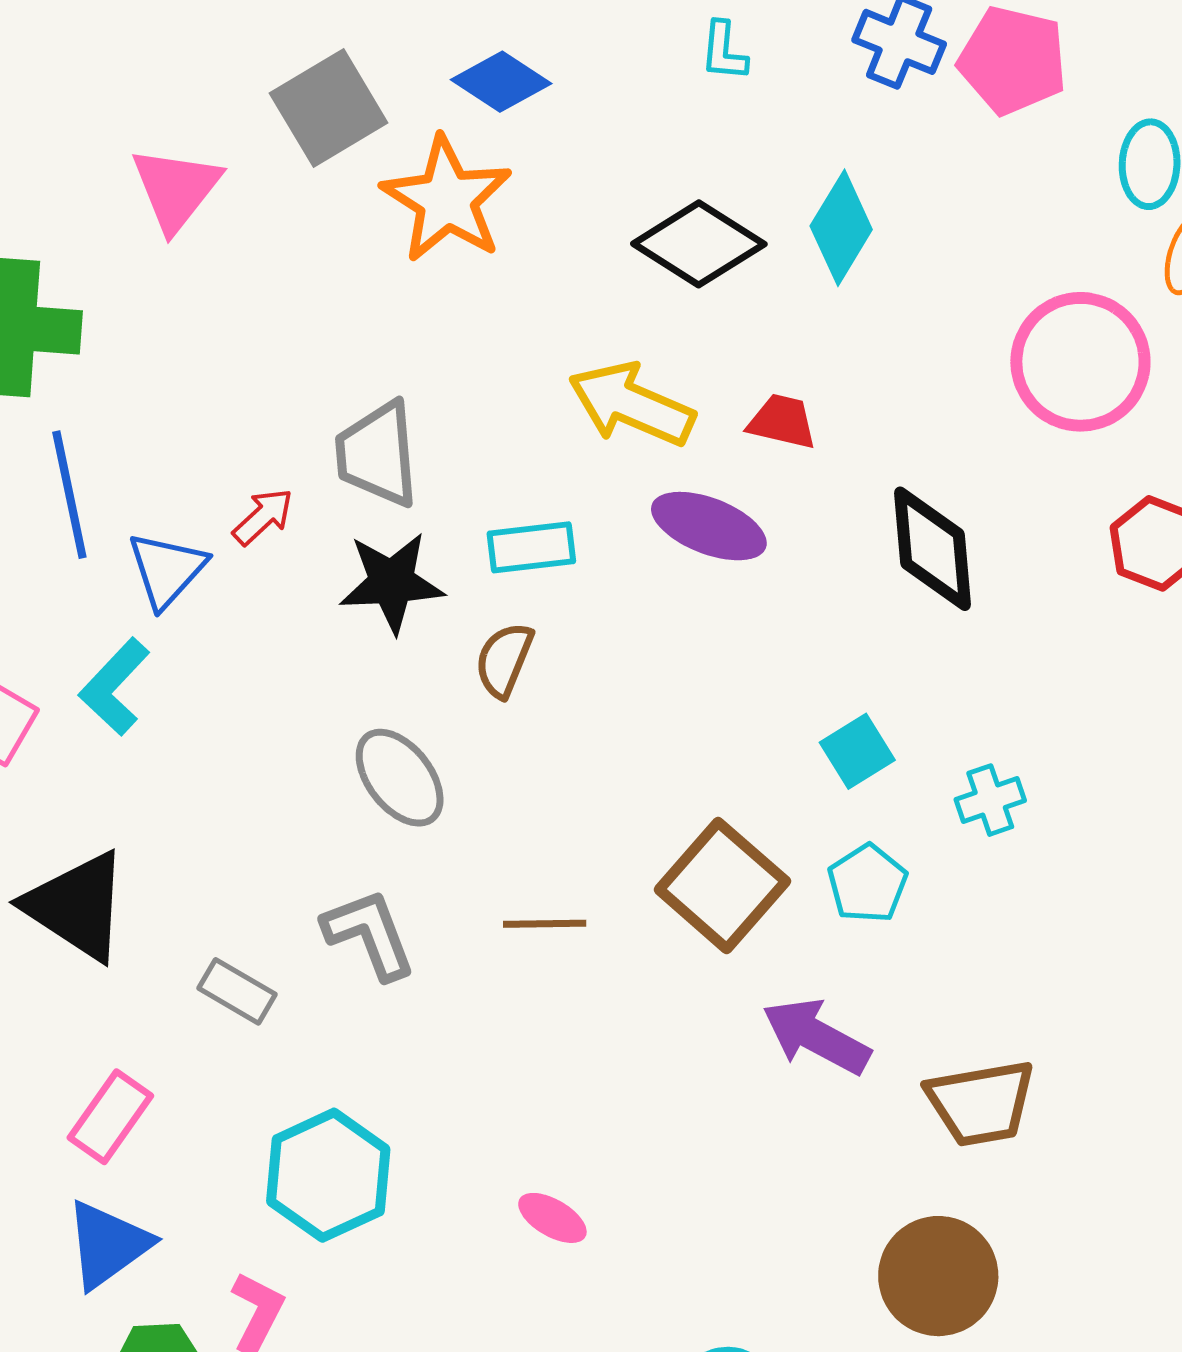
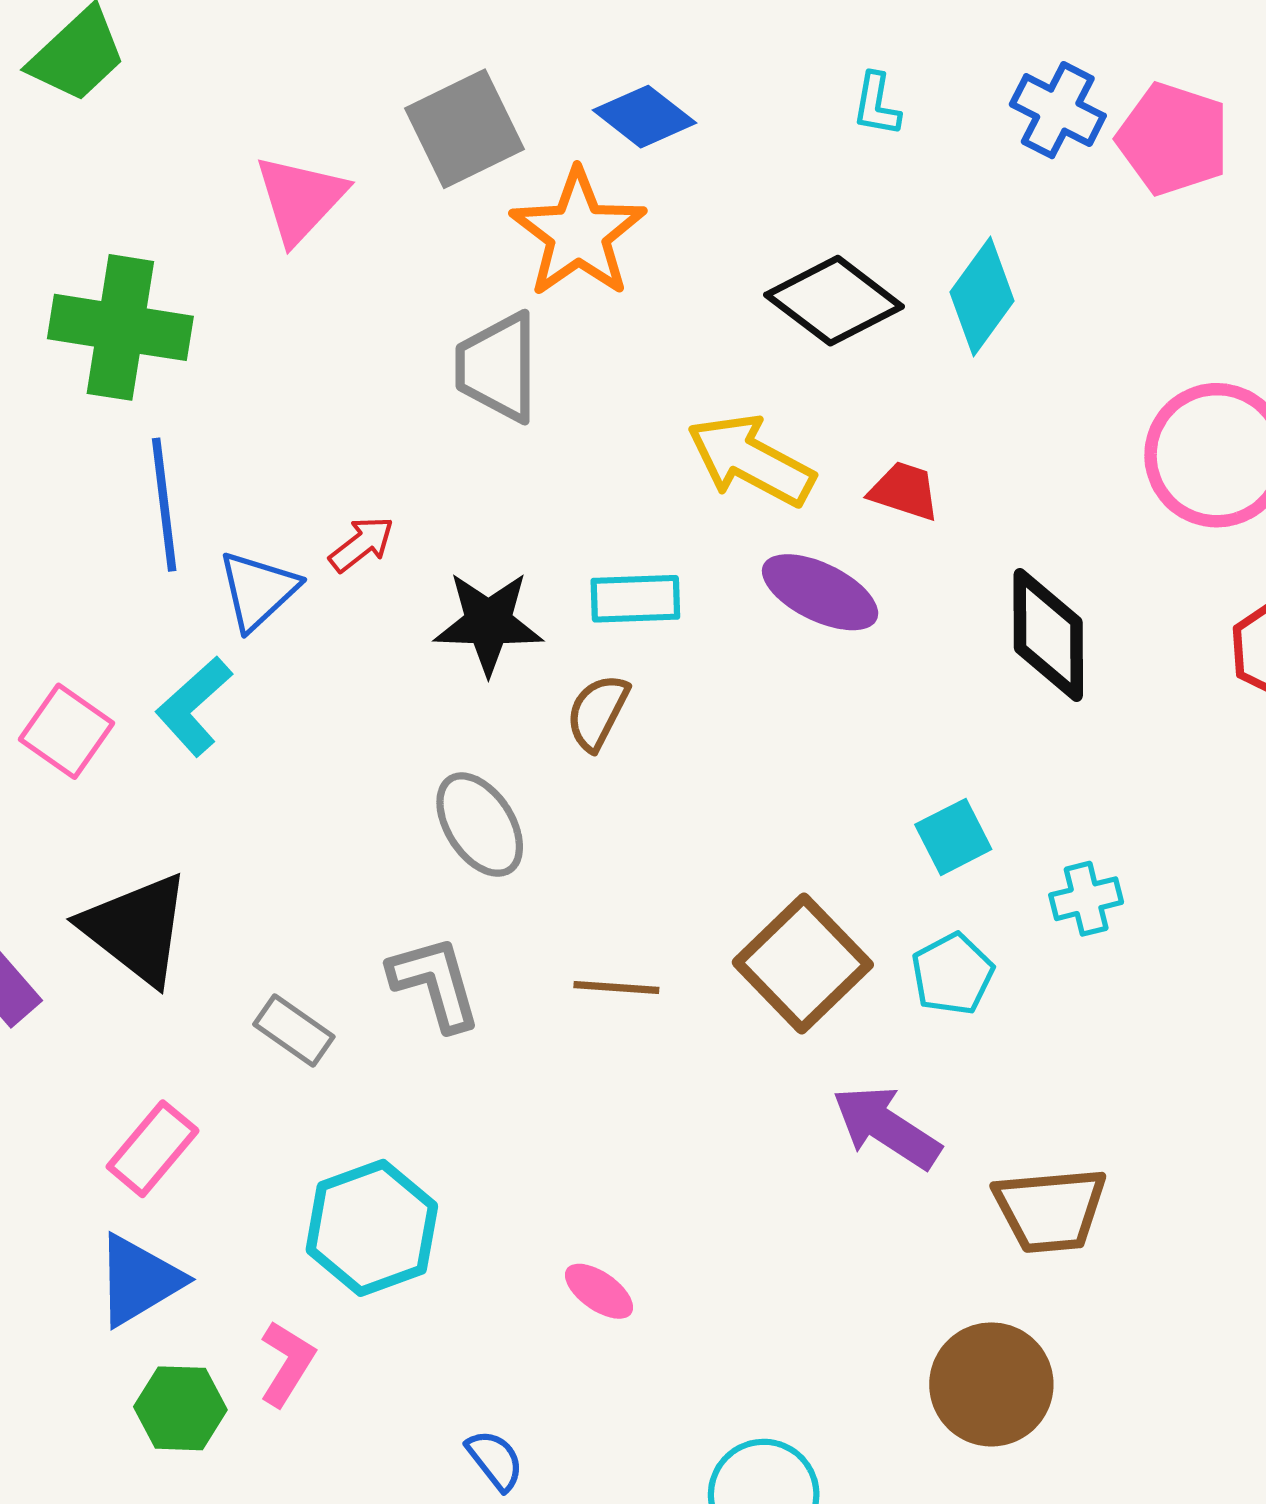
gray trapezoid: (377, 454) -> (498, 367), moved

